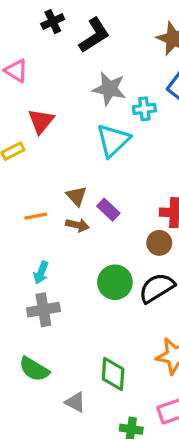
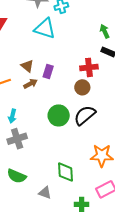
cyan triangle: (113, 140) -> (45, 29), turned -50
purple rectangle: (108, 210) -> (48, 71), turned 72
brown arrow: (77, 225) -> (30, 84), turned -32

